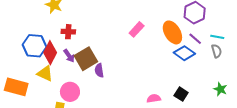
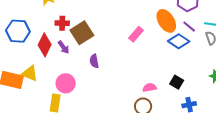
pink rectangle: (137, 29) -> (136, 34), moved
blue hexagon: (34, 46) -> (18, 31), moved
brown square: (86, 59) -> (82, 33), moved
yellow triangle: (45, 73) -> (30, 73), moved

